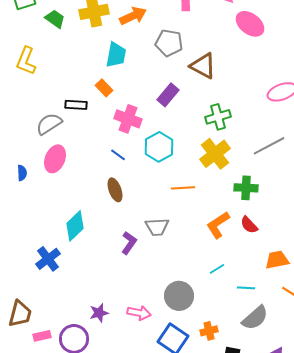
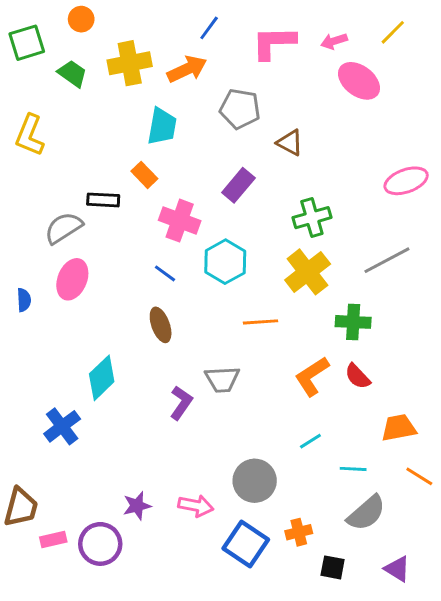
brown triangle: (203, 66) -> (290, 143), size x0.7

